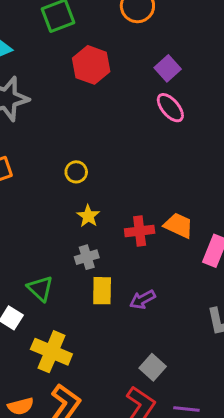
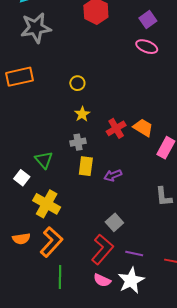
pink ellipse: (170, 108) -> (147, 47), turned -35
red cross: (140, 231) -> (116, 128), turned -30

